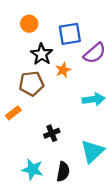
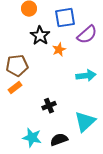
brown pentagon: (31, 84) -> (17, 66), moved
black semicircle: (63, 172) -> (59, 140), turned -120

